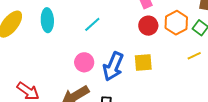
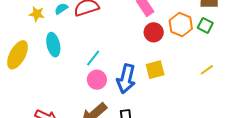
cyan line: (92, 24) -> (93, 58), moved
yellow line: (194, 56) -> (207, 70), moved

